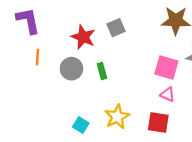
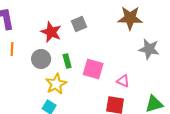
pink square: (166, 67) -> (93, 69), moved
yellow star: (117, 117) -> (56, 84), moved

